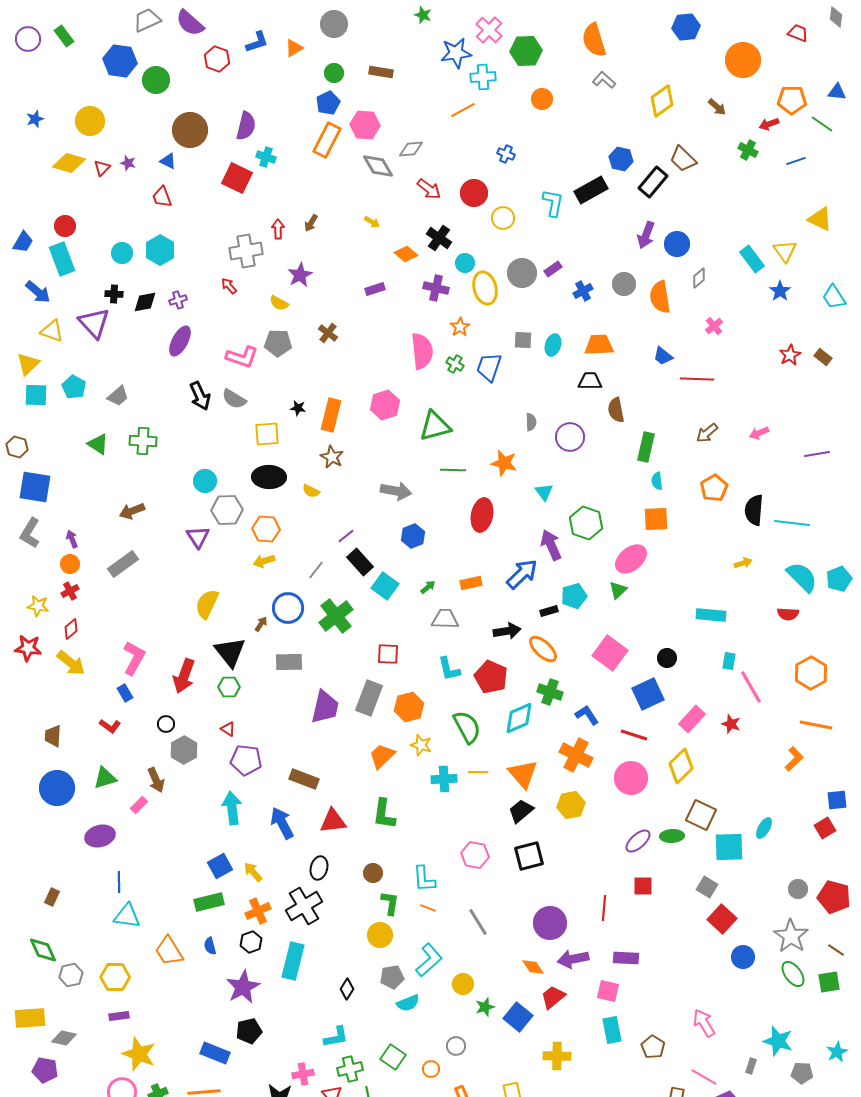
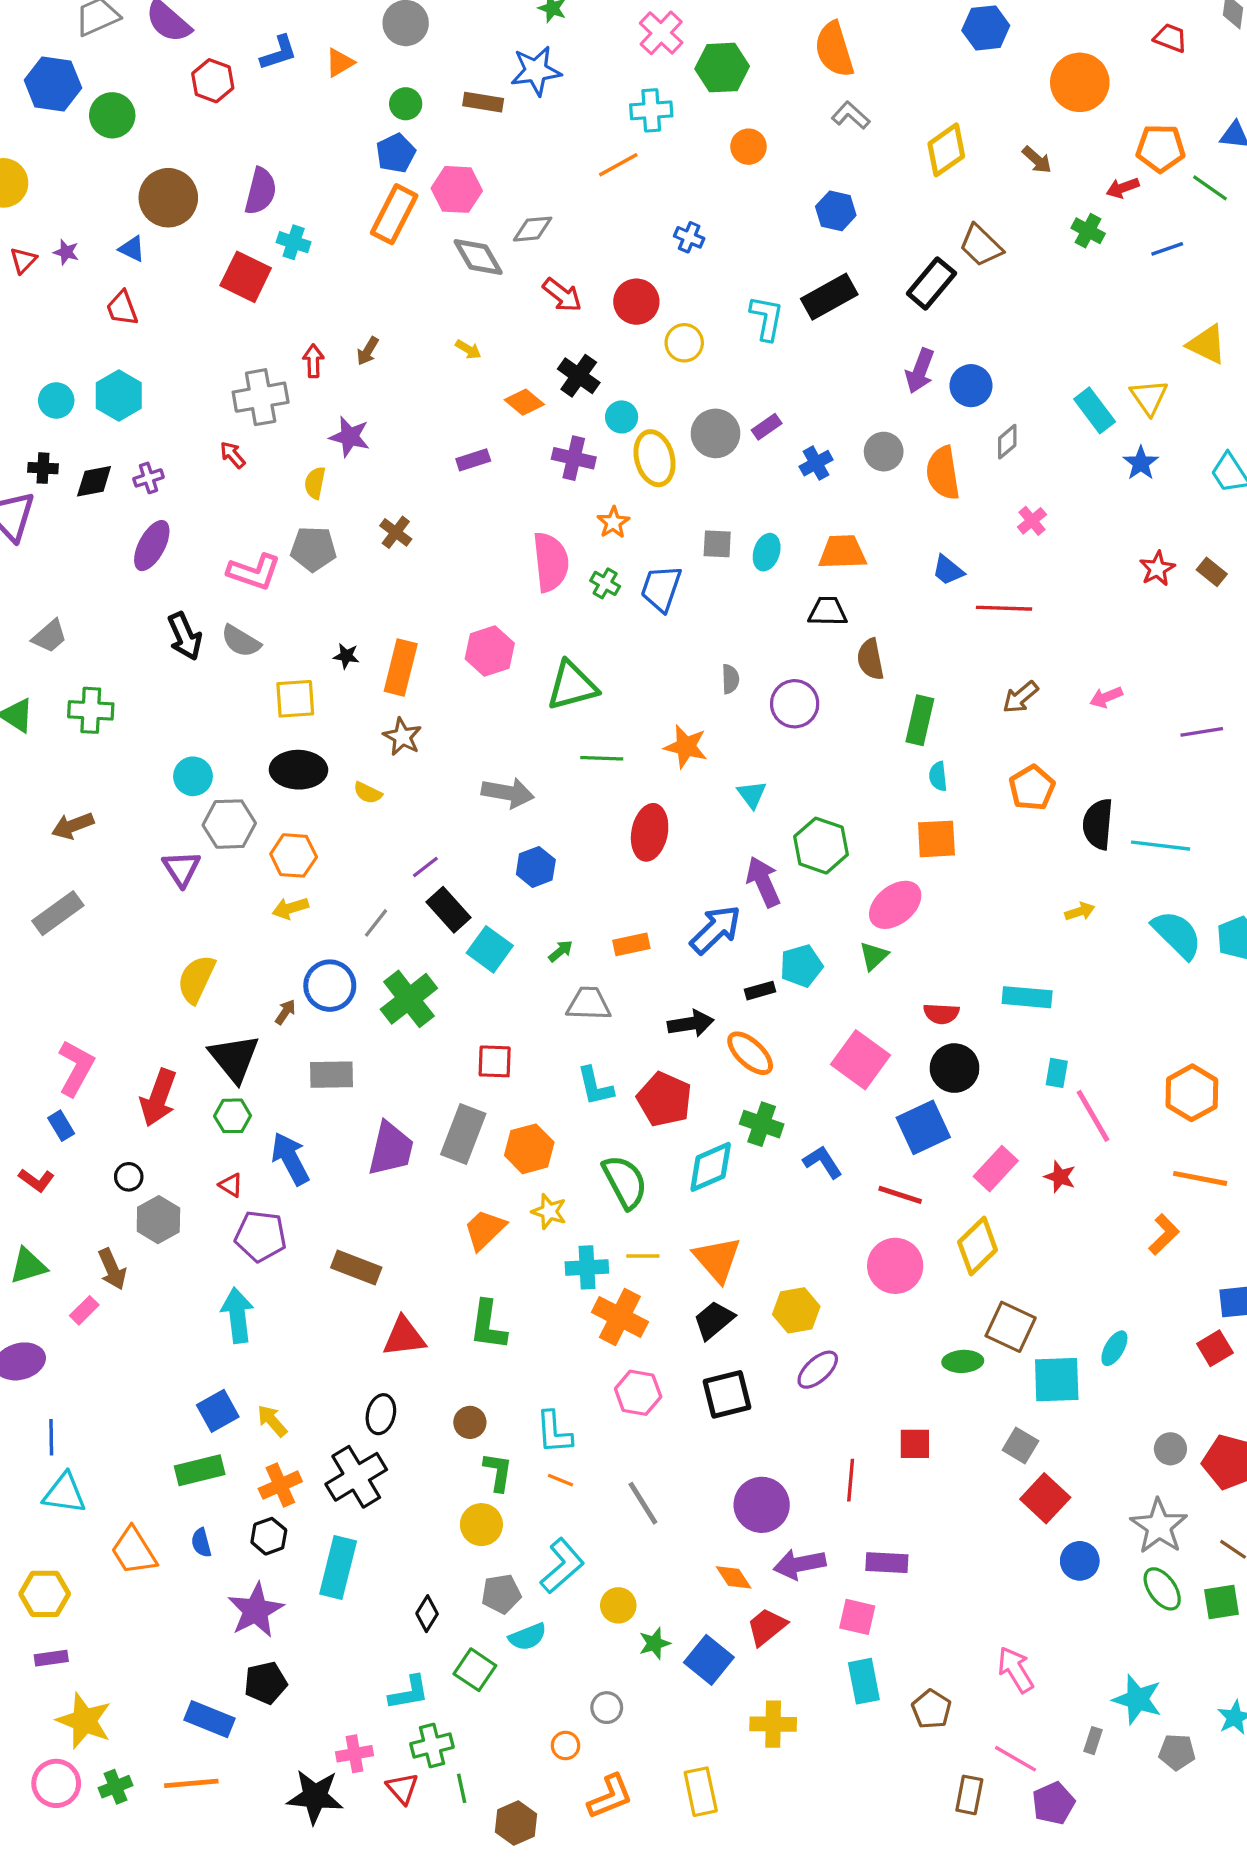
blue star: (456, 53) -> (536, 71), moved
blue hexagon: (621, 159) -> (836, 211), moved
purple star: (300, 275) -> (350, 437), turned -30
yellow semicircle: (279, 303) -> (315, 483), turned 72
red semicircle: (788, 614) -> (941, 1014), moved
black circle: (667, 658) -> (955, 1068), size x1.5
orange cross: (576, 755) -> (620, 1317), moved
blue arrow: (282, 823) -> (290, 1159), moved
purple ellipse: (638, 841) -> (818, 1370), moved
green square: (393, 1057) -> (475, 1670), moved

